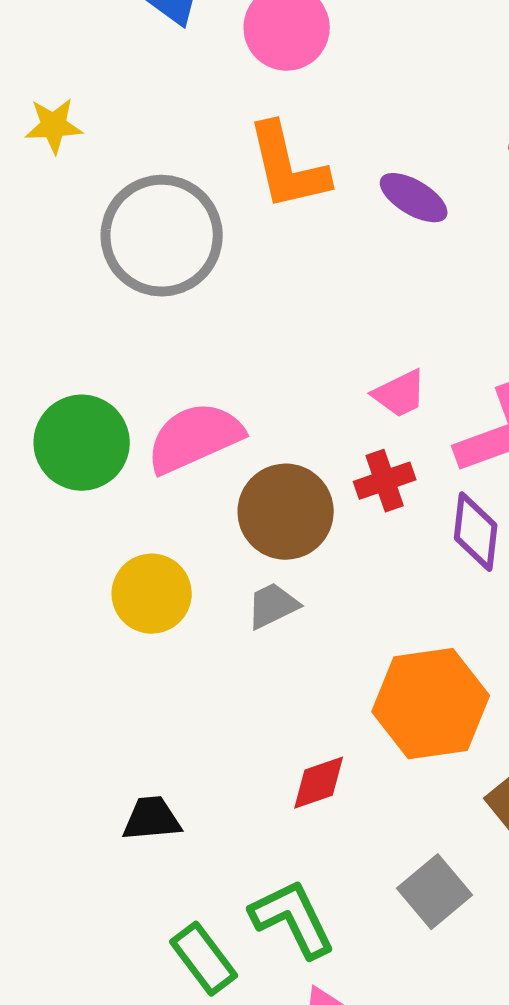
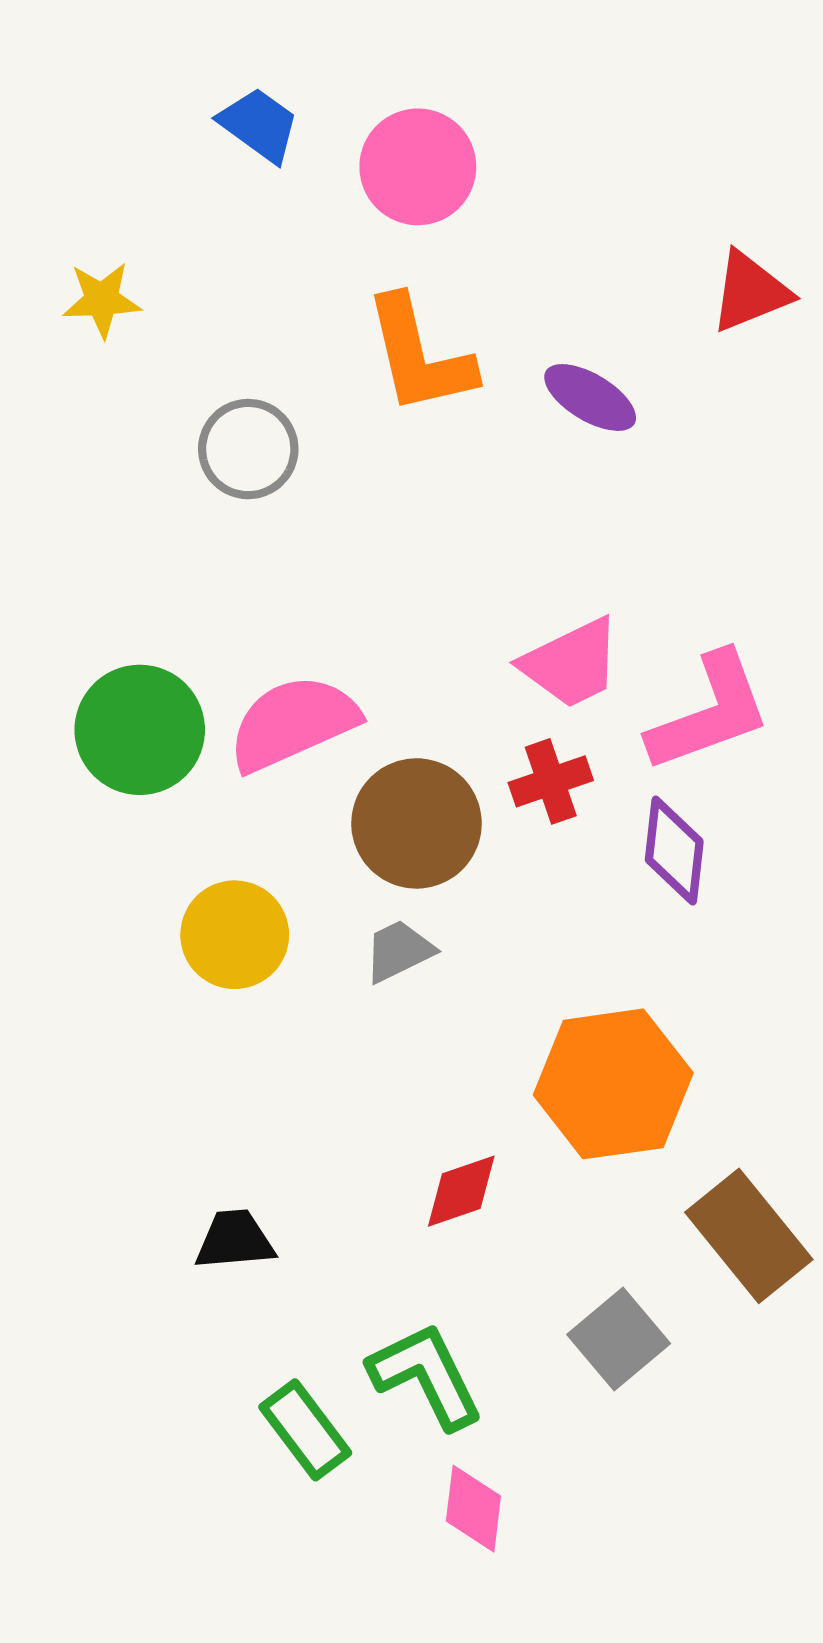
gray circle: (162, 236) -> (248, 449), size x0.6
pink trapezoid: (400, 394) -> (571, 663), size x1.4

